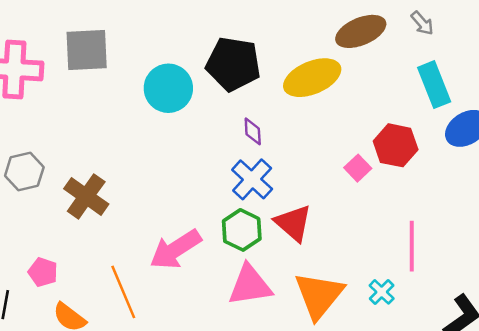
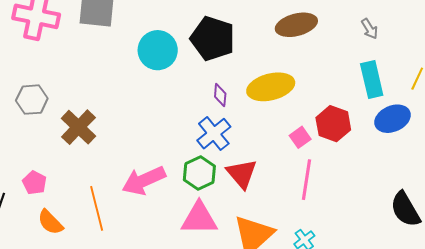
brown ellipse: (361, 31) -> (296, 25), moved
yellow ellipse: (312, 78) -> (271, 87), moved
pink line: (412, 246) -> (306, 180), moved

